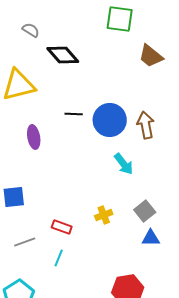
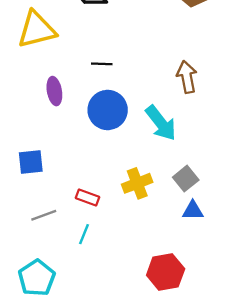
blue circle: (110, 120) -> (108, 110), moved
cyan arrow: (124, 164) -> (161, 123), size x1.4
yellow cross: (104, 215) -> (137, 183), size x1.4

